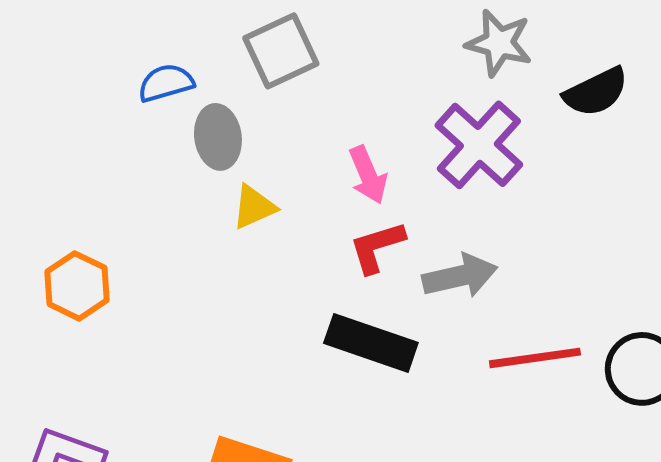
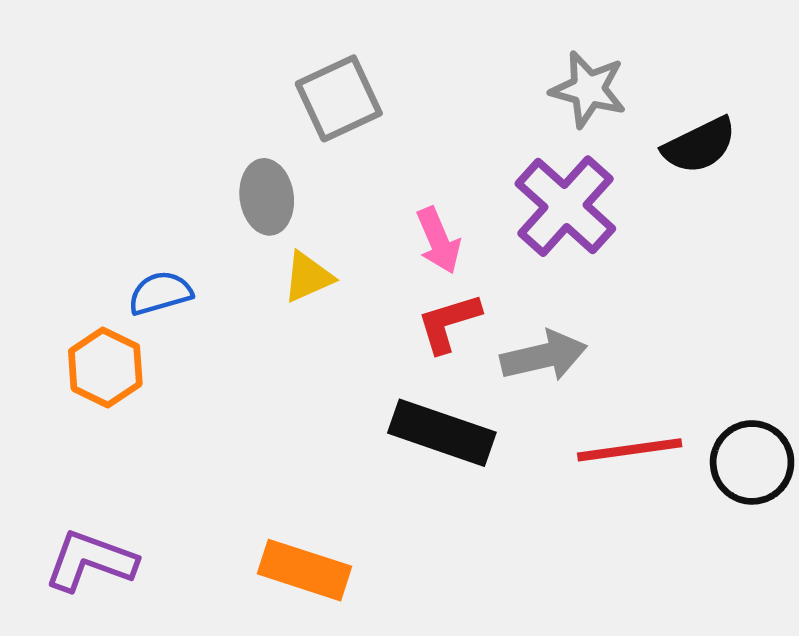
blue semicircle: (166, 83) -> (160, 293), moved

